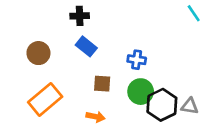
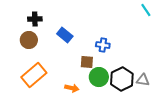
black cross: (80, 16) -> (35, 19), moved
brown square: (102, 84) -> (87, 62), moved
green circle: (141, 92) -> (99, 77), moved

